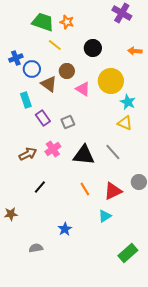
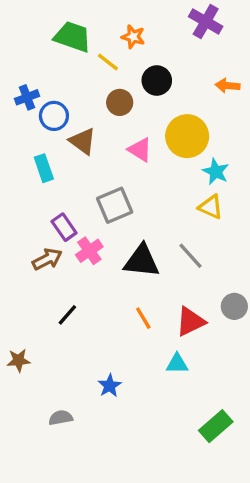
orange star: (67, 22) -> (133, 37), moved
yellow line: (55, 45) -> (108, 62), moved
brown circle: (67, 71) -> (120, 102), moved
purple rectangle: (43, 118) -> (64, 227), moved
gray square: (68, 122) -> (115, 205), size x1.5
cyan triangle: (105, 216) -> (177, 364), turned 32

